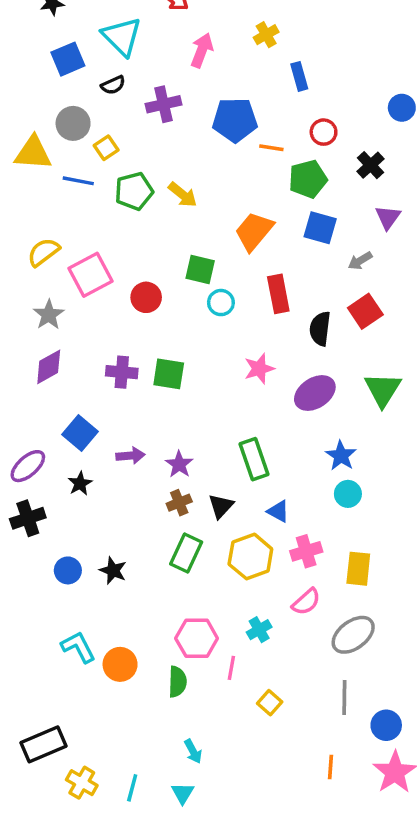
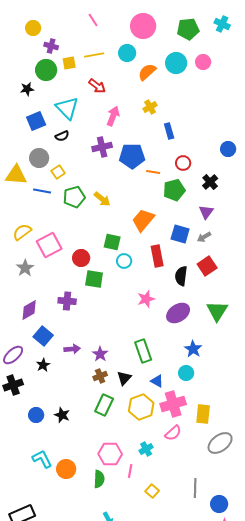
purple cross: (164, 104) -> (102, 147), moved
purple triangle: (388, 217) -> (206, 212), moved
blue square: (320, 228) -> (180, 234), moved
purple diamond: (49, 367) -> (29, 310), moved
green square: (169, 374) -> (94, 279), moved
cyan circle: (348, 494) -> (186, 373), moved
pink cross: (306, 551) -> (173, 404), size x1.4
gray ellipse: (353, 635) -> (220, 443), moved

